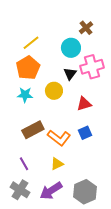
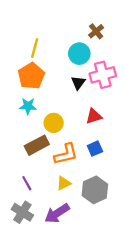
yellow line: (31, 43) -> (35, 48), turned -36
yellow circle: (54, 91) -> (54, 123), moved
orange L-shape: (59, 138) -> (66, 154), turned -50
gray hexagon: (85, 192) -> (95, 190), moved

